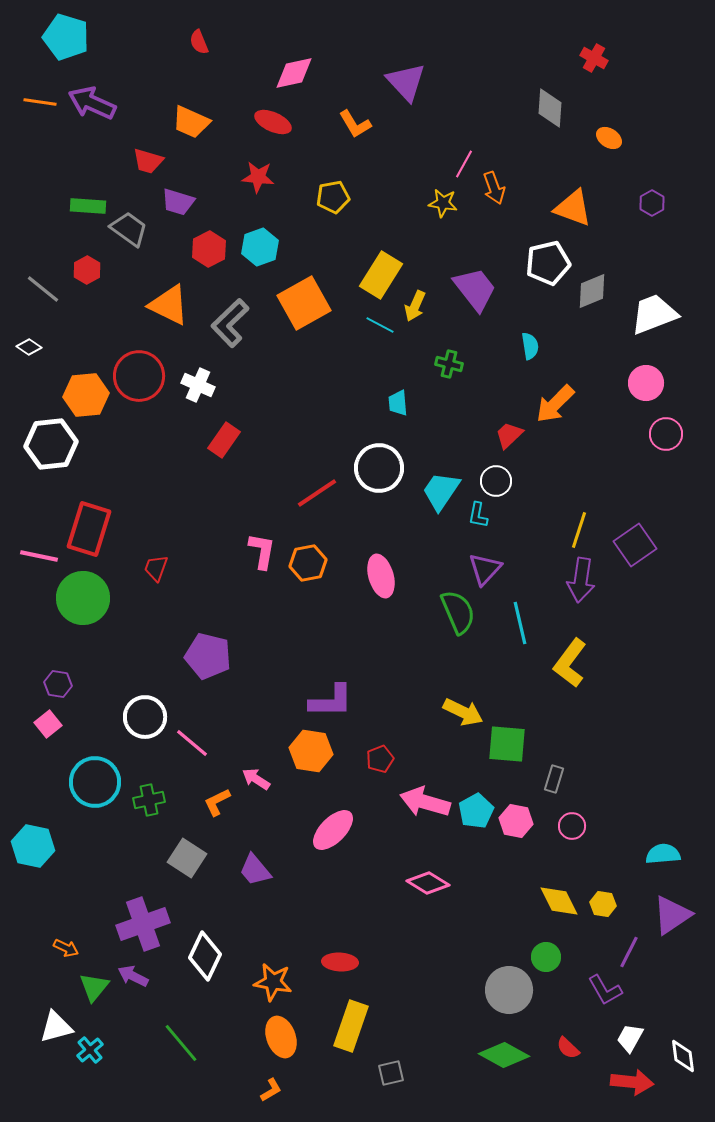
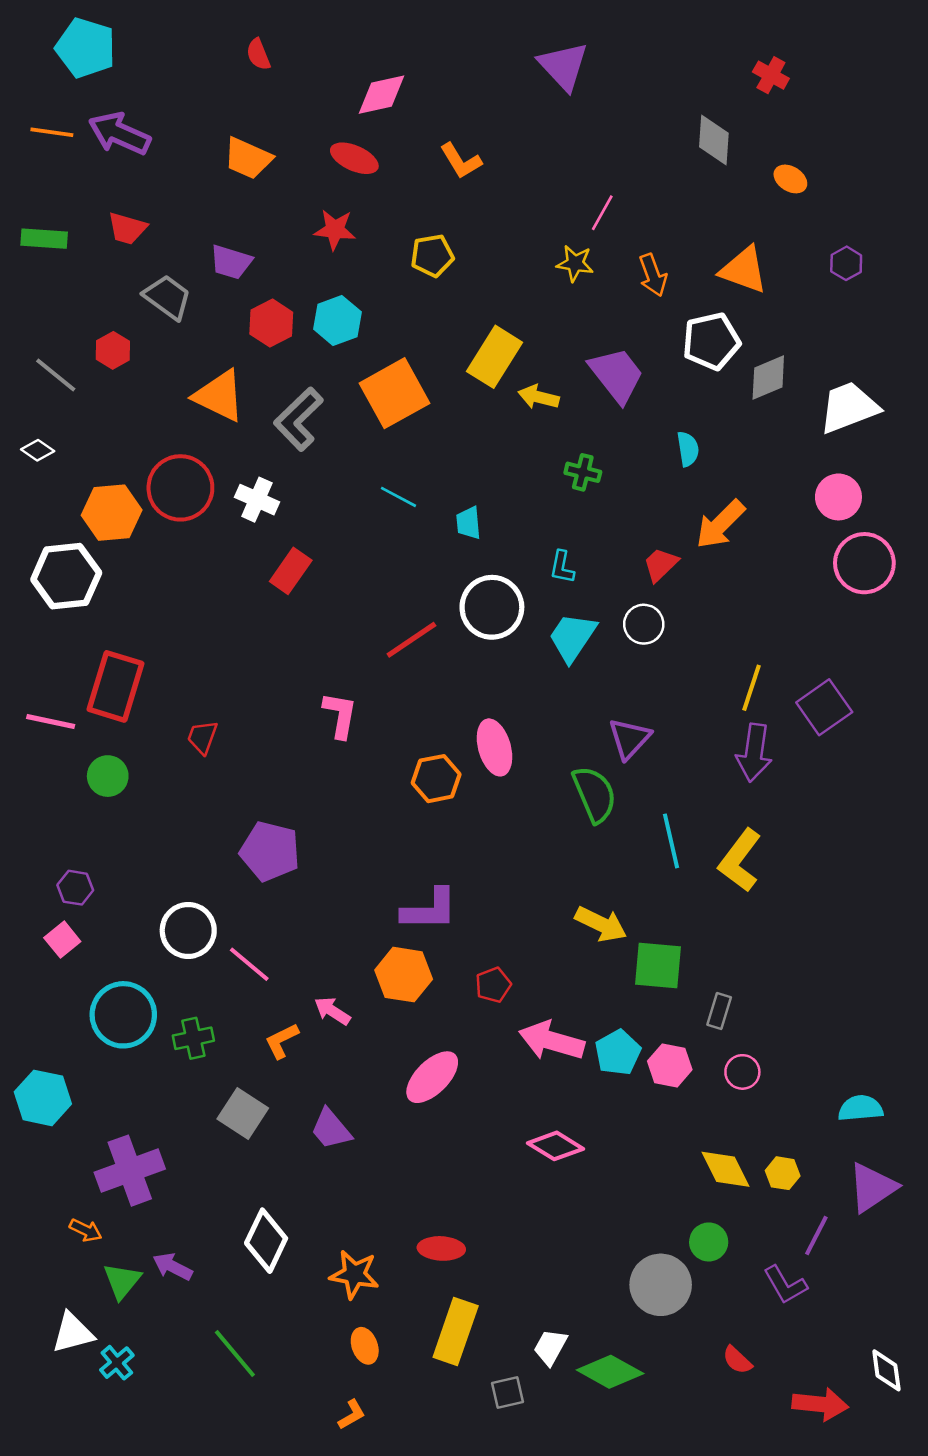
purple triangle: (406, 82) -> (563, 66), moved
red trapezoid: (148, 161) -> (127, 228), moved
orange arrow: (494, 188) -> (653, 275), moved
green rectangle: (88, 206) -> (44, 239), moved
yellow arrow: (415, 306) -> (539, 397), turned 80
cyan line: (380, 325) -> (398, 497), moved
cyan trapezoid: (398, 403) -> (469, 523), moved
pink circle: (666, 434) -> (864, 563), size x1.4
cyan L-shape: (478, 515) -> (562, 567), moved
orange hexagon: (308, 563) -> (436, 779), moved
green circle: (83, 598) -> (108, 776), size x0.6
cyan line: (520, 623) -> (671, 841), moved
purple cross: (143, 924) -> (130, 1171), moved
orange ellipse: (281, 1037) -> (365, 1346), size x0.7
white trapezoid: (630, 1038) -> (550, 1347), moved
green diamond: (504, 1055) -> (610, 1372), moved

